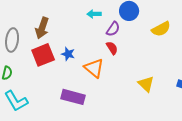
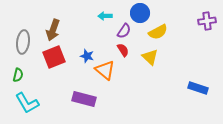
yellow semicircle: (161, 29) -> (158, 32), moved
blue star: (68, 54) -> (87, 56), moved
yellow triangle: (146, 84) -> (150, 57), moved

